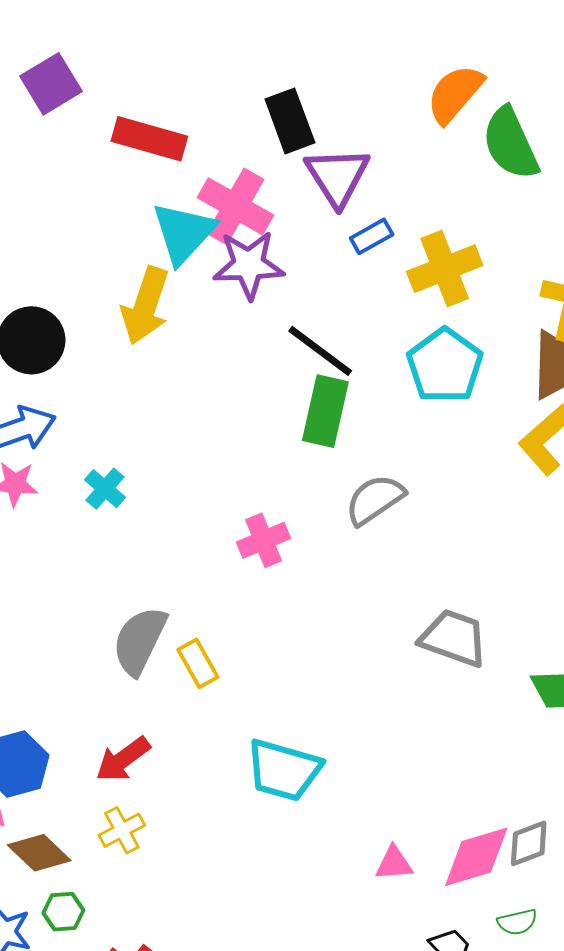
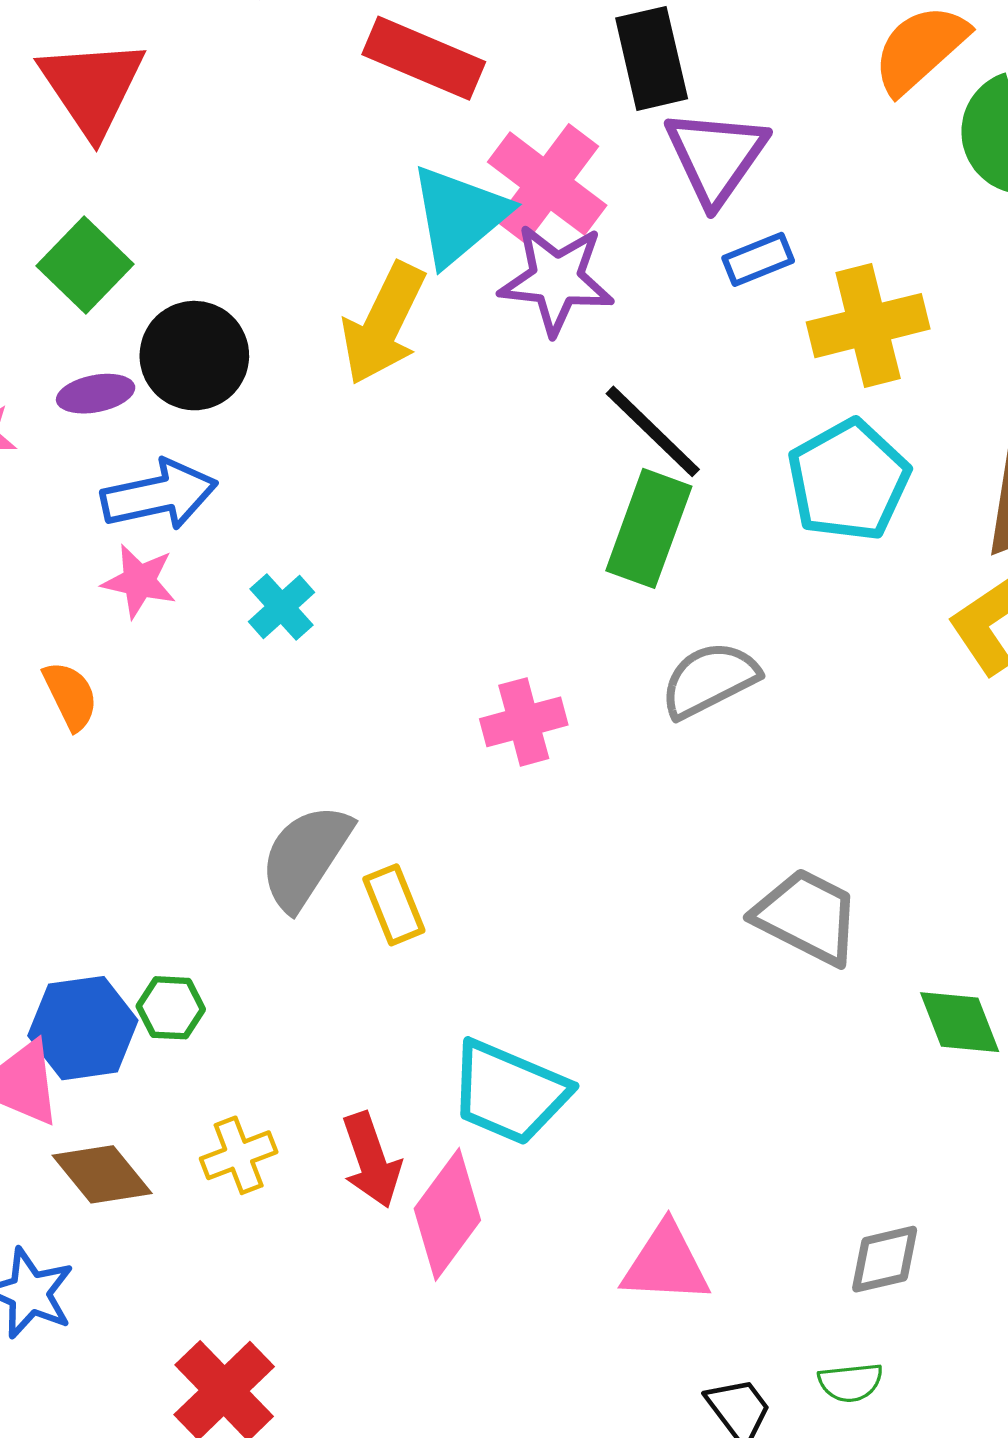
red arrow: (123, 759) -> (371, 1160), moved, turned -80
pink diamond: (476, 857) -> (447, 1214), moved, turned -44
pink triangle: (394, 863) -> (666, 1264), size x1.5
green hexagon: (63, 912) -> (171, 1008), moved

